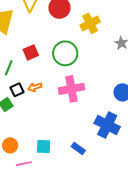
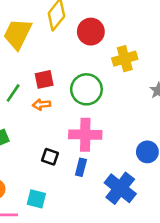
orange arrow: (35, 87) -> (41, 105), moved
black square: (17, 90) -> (50, 157), moved, turned 32
blue rectangle: (78, 148) -> (81, 167), moved, turned 56

